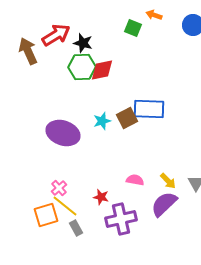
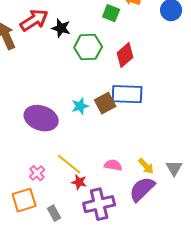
green hexagon: (82, 67) -> (88, 47), moved
red diamond: (102, 70) -> (125, 55), moved, turned -30
yellow line: (65, 206) -> (69, 164), moved

